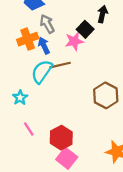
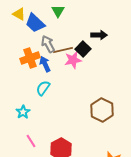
black arrow: (102, 14) -> (99, 35), turned 77
brown line: (60, 65) -> (63, 50), moved
cyan semicircle: (42, 72) -> (43, 88), size x0.7

